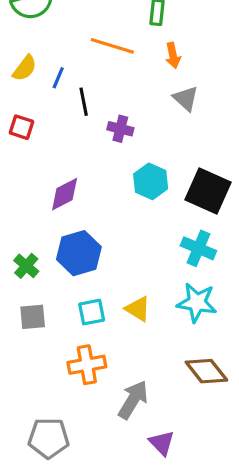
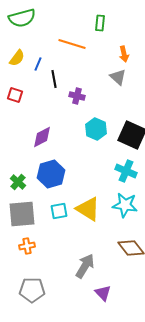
orange arrow: (173, 55) -> (124, 54), moved
yellow triangle: (138, 309) -> (88, 209), size x1.5
gray square: (33, 317) -> (22, 214), size x1.6
orange cross: (87, 365) -> (27, 246), moved, size x0.7

